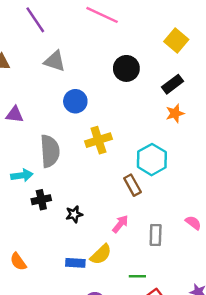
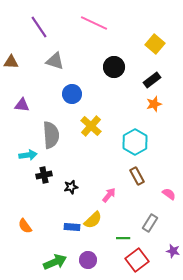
yellow cross: (98, 140) -> (91, 126), turned -30
brown rectangle: (132, 185) -> (137, 176), moved
gray rectangle: (156, 235) -> (150, 223), moved, turned 30

